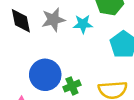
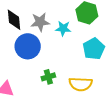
blue circle: (45, 75) -> (28, 46), moved

